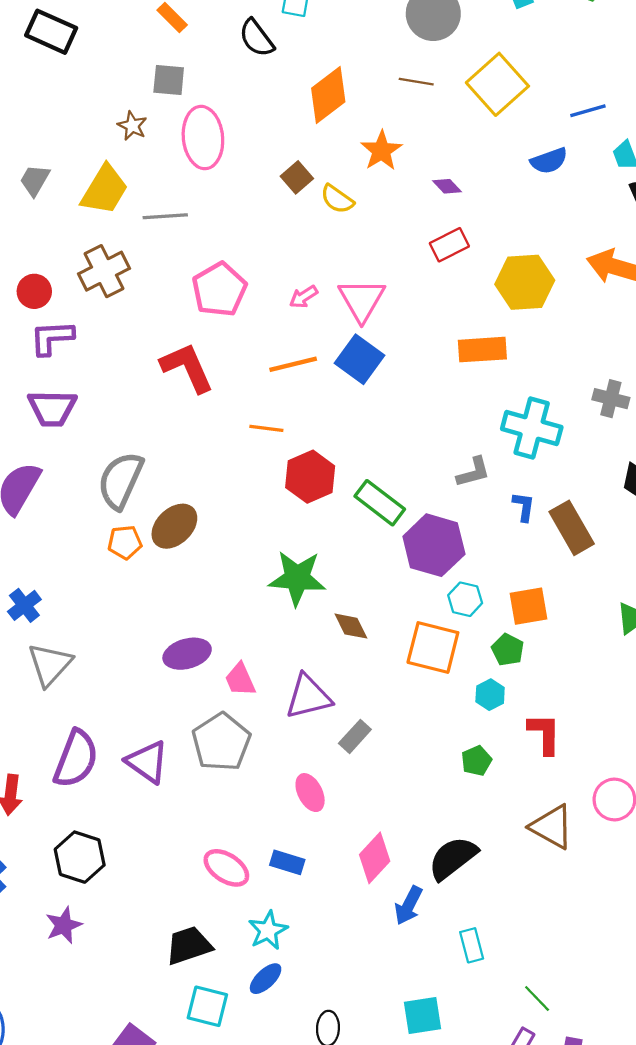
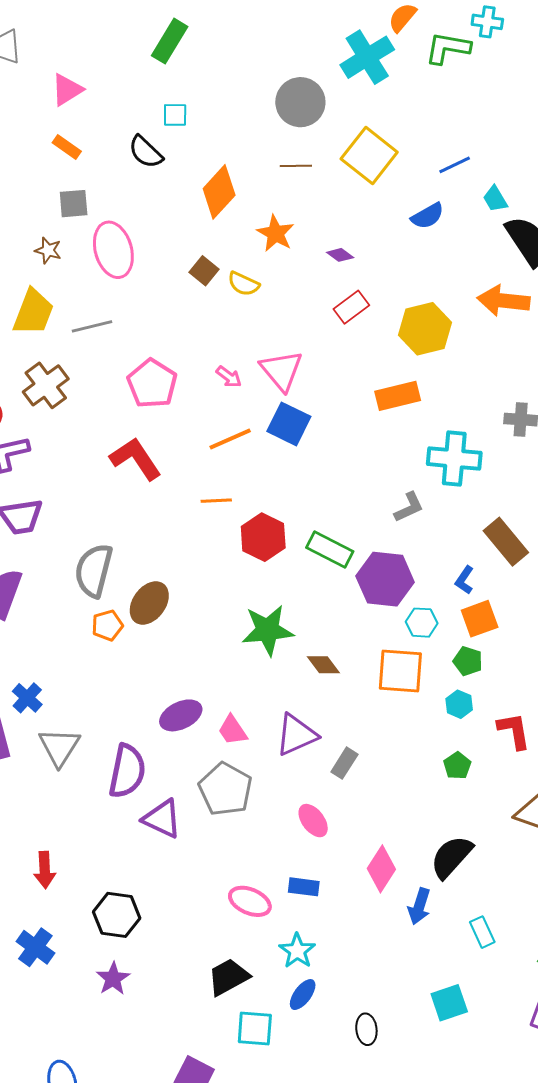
pink arrow: (304, 297) -> (229, 377), turned -100
blue L-shape: (524, 507) -> (465, 580), moved, turned -144
purple semicircle: (76, 759) -> (127, 771), moved

